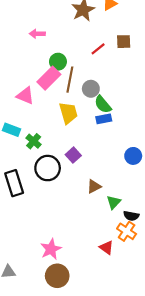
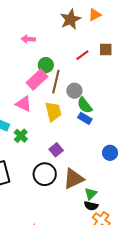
pink triangle: (25, 96) -> (24, 104), moved
blue rectangle: (104, 119) -> (85, 118), turned 40
black circle: (48, 168) -> (45, 174), moved
brown triangle: (94, 186) -> (74, 179), size x1.6
black semicircle: (131, 216) -> (91, 206), moved

